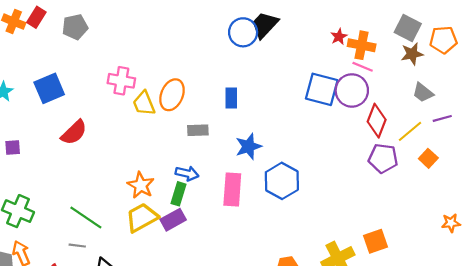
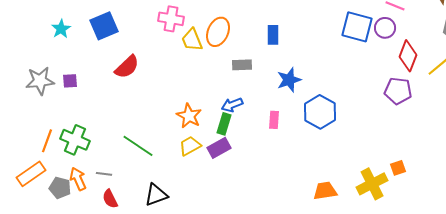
purple circle: (352, 90) -> (385, 28), size x0.7
purple pentagon: (383, 158) -> (398, 91), moved
blue arrow: (187, 173) -> (232, 105), turned 145
pink rectangle: (232, 190) -> (274, 120), size x0.6
yellow trapezoid: (142, 218) -> (190, 146), size x0.7
orange square: (376, 241) -> (398, 168), moved, size x0.7
gray line: (77, 246) -> (104, 174), moved

